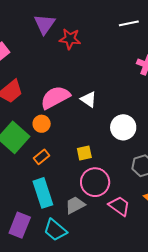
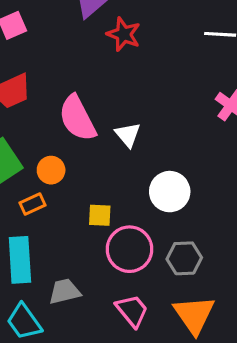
pink semicircle: (55, 97) -> (77, 118), turned -104
orange circle: (42, 124) -> (51, 170), moved
pink circle: (95, 182) -> (129, 249), moved

